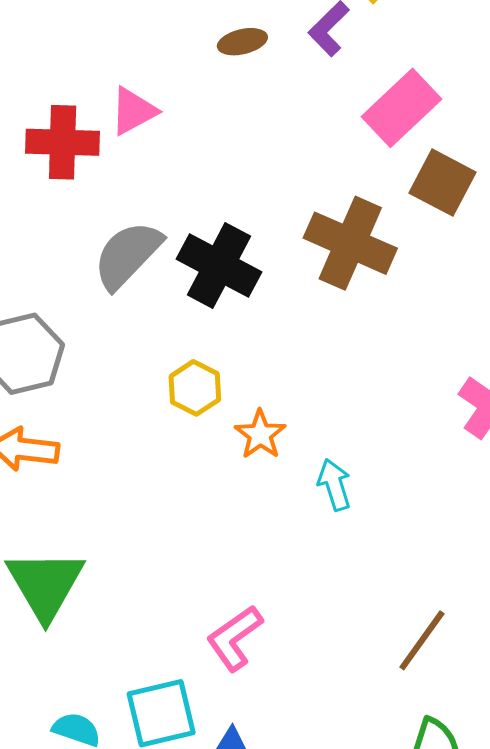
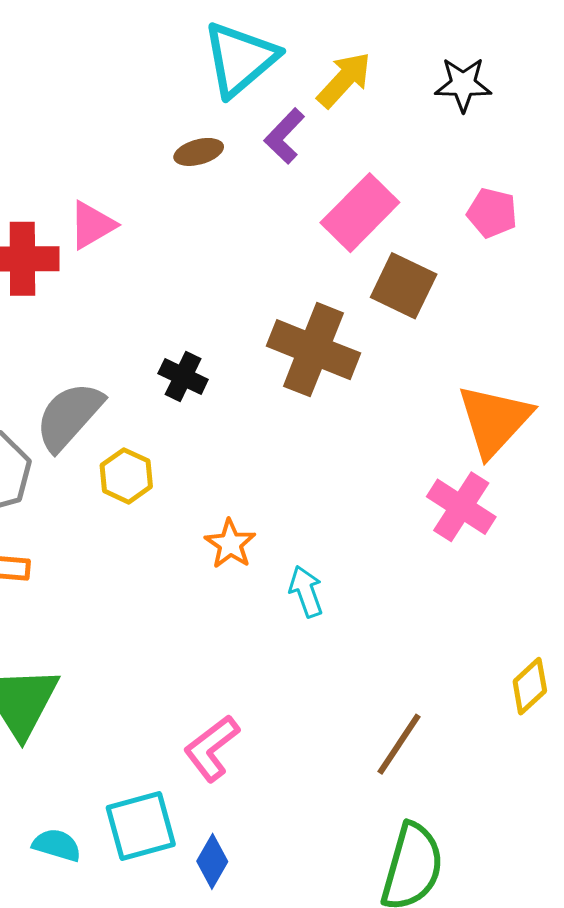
gray semicircle: (128, 255) -> (69, 416), moved
black cross: (219, 266) -> (183, 376), size x0.6
yellow hexagon: (195, 388) -> (126, 476), moved

